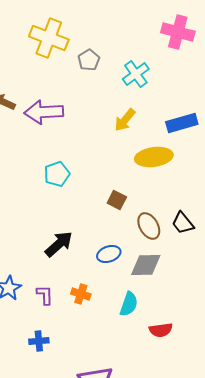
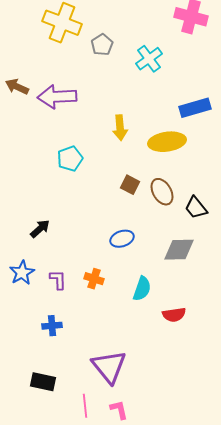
yellow arrow: (125, 120) -> (120, 128), moved, turned -45
brown ellipse: (149, 226) -> (162, 192), moved
black arrow: (59, 244) -> (40, 229), moved, size x0.7
gray diamond: (146, 265) -> (179, 250), moved

